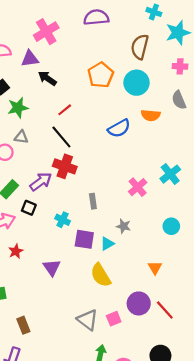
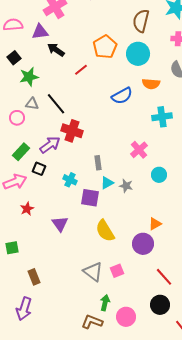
red line: (65, 110) -> (81, 70), moved
black line: (61, 137) -> (56, 104), moved
cyan cross: (170, 174) -> (162, 117), moved, turned 30
cyan circle: (171, 226) -> (159, 175), moved
cyan triangle: (107, 244) -> (107, 183), moved
orange triangle: (155, 268) -> (155, 224), turned 32
purple circle: (139, 303) -> (143, 244), moved
red line: (165, 310) -> (164, 277), moved

